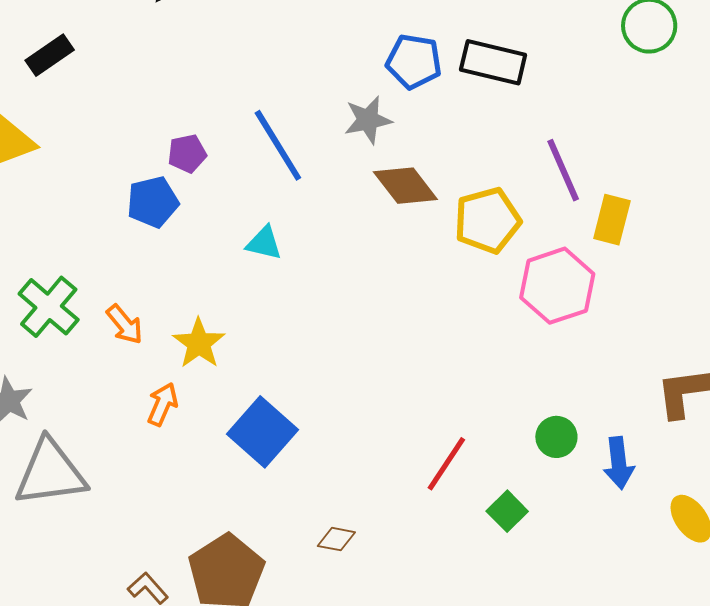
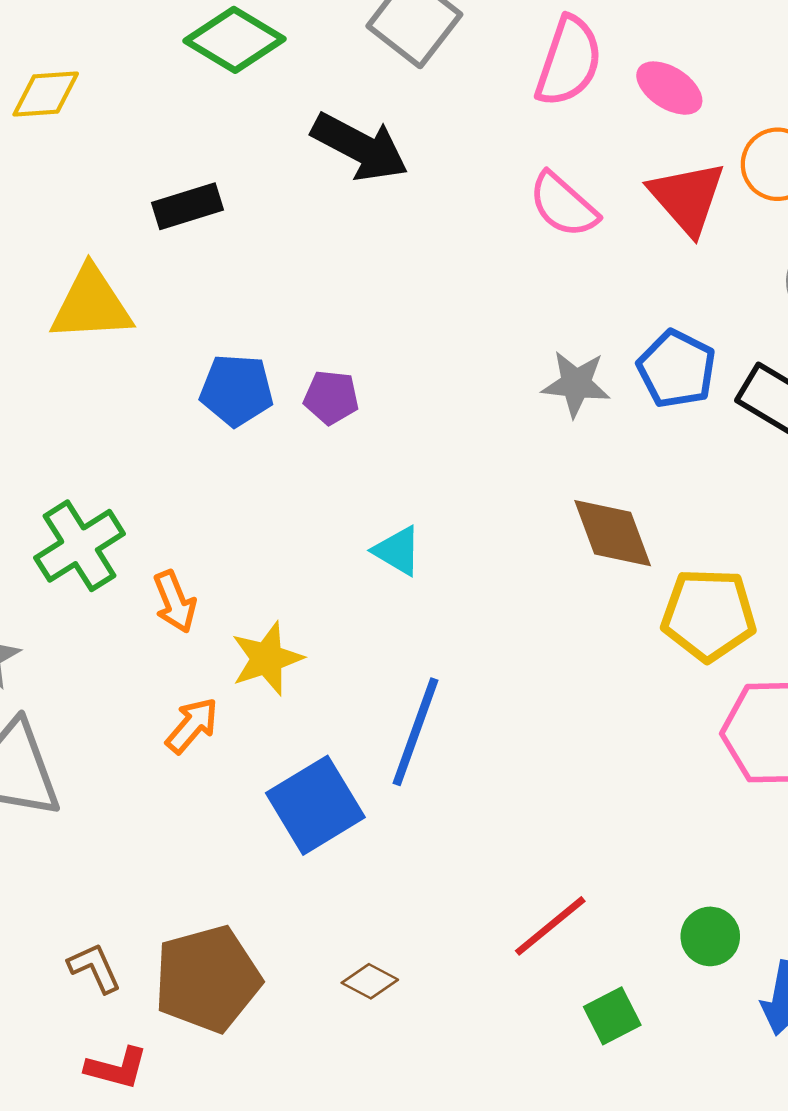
gray star: (368, 120) -> (576, 384), moved
blue line: (278, 145) -> (415, 732), moved, turned 34
blue pentagon: (153, 202) -> (237, 390), moved

